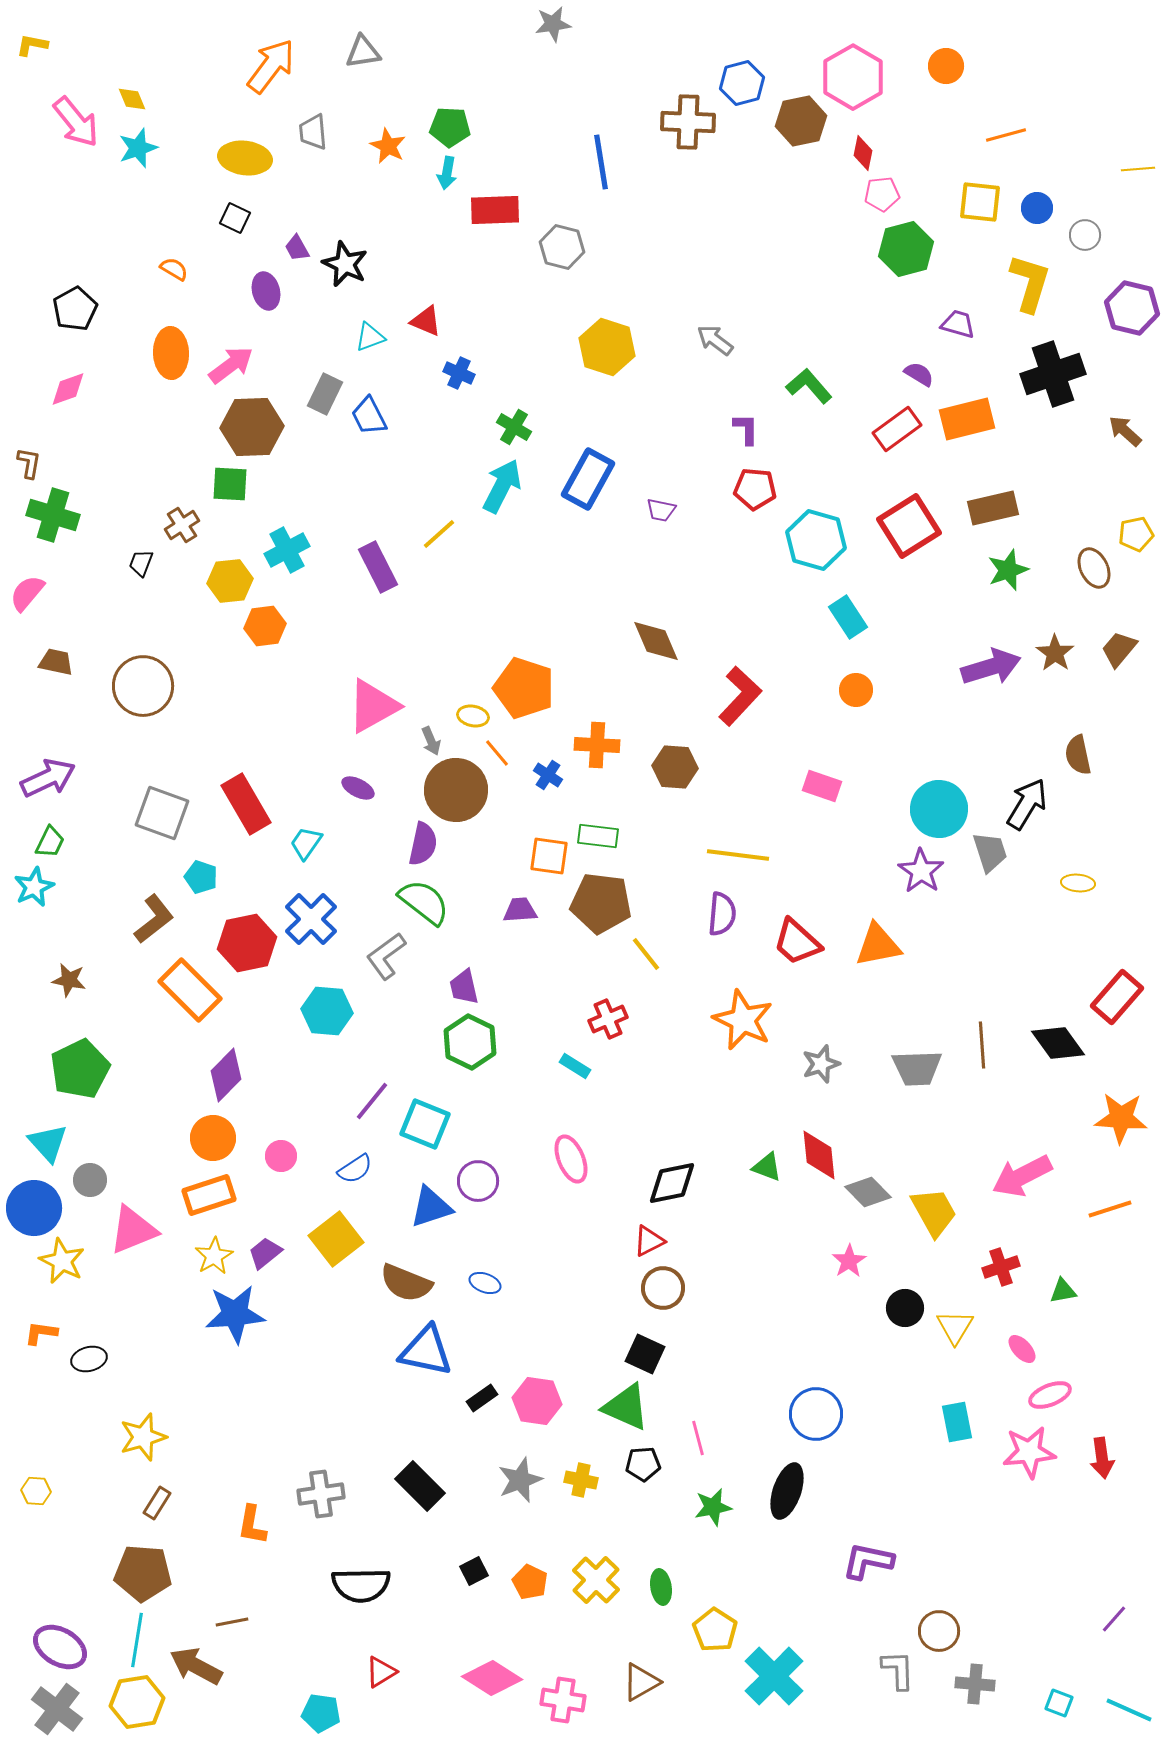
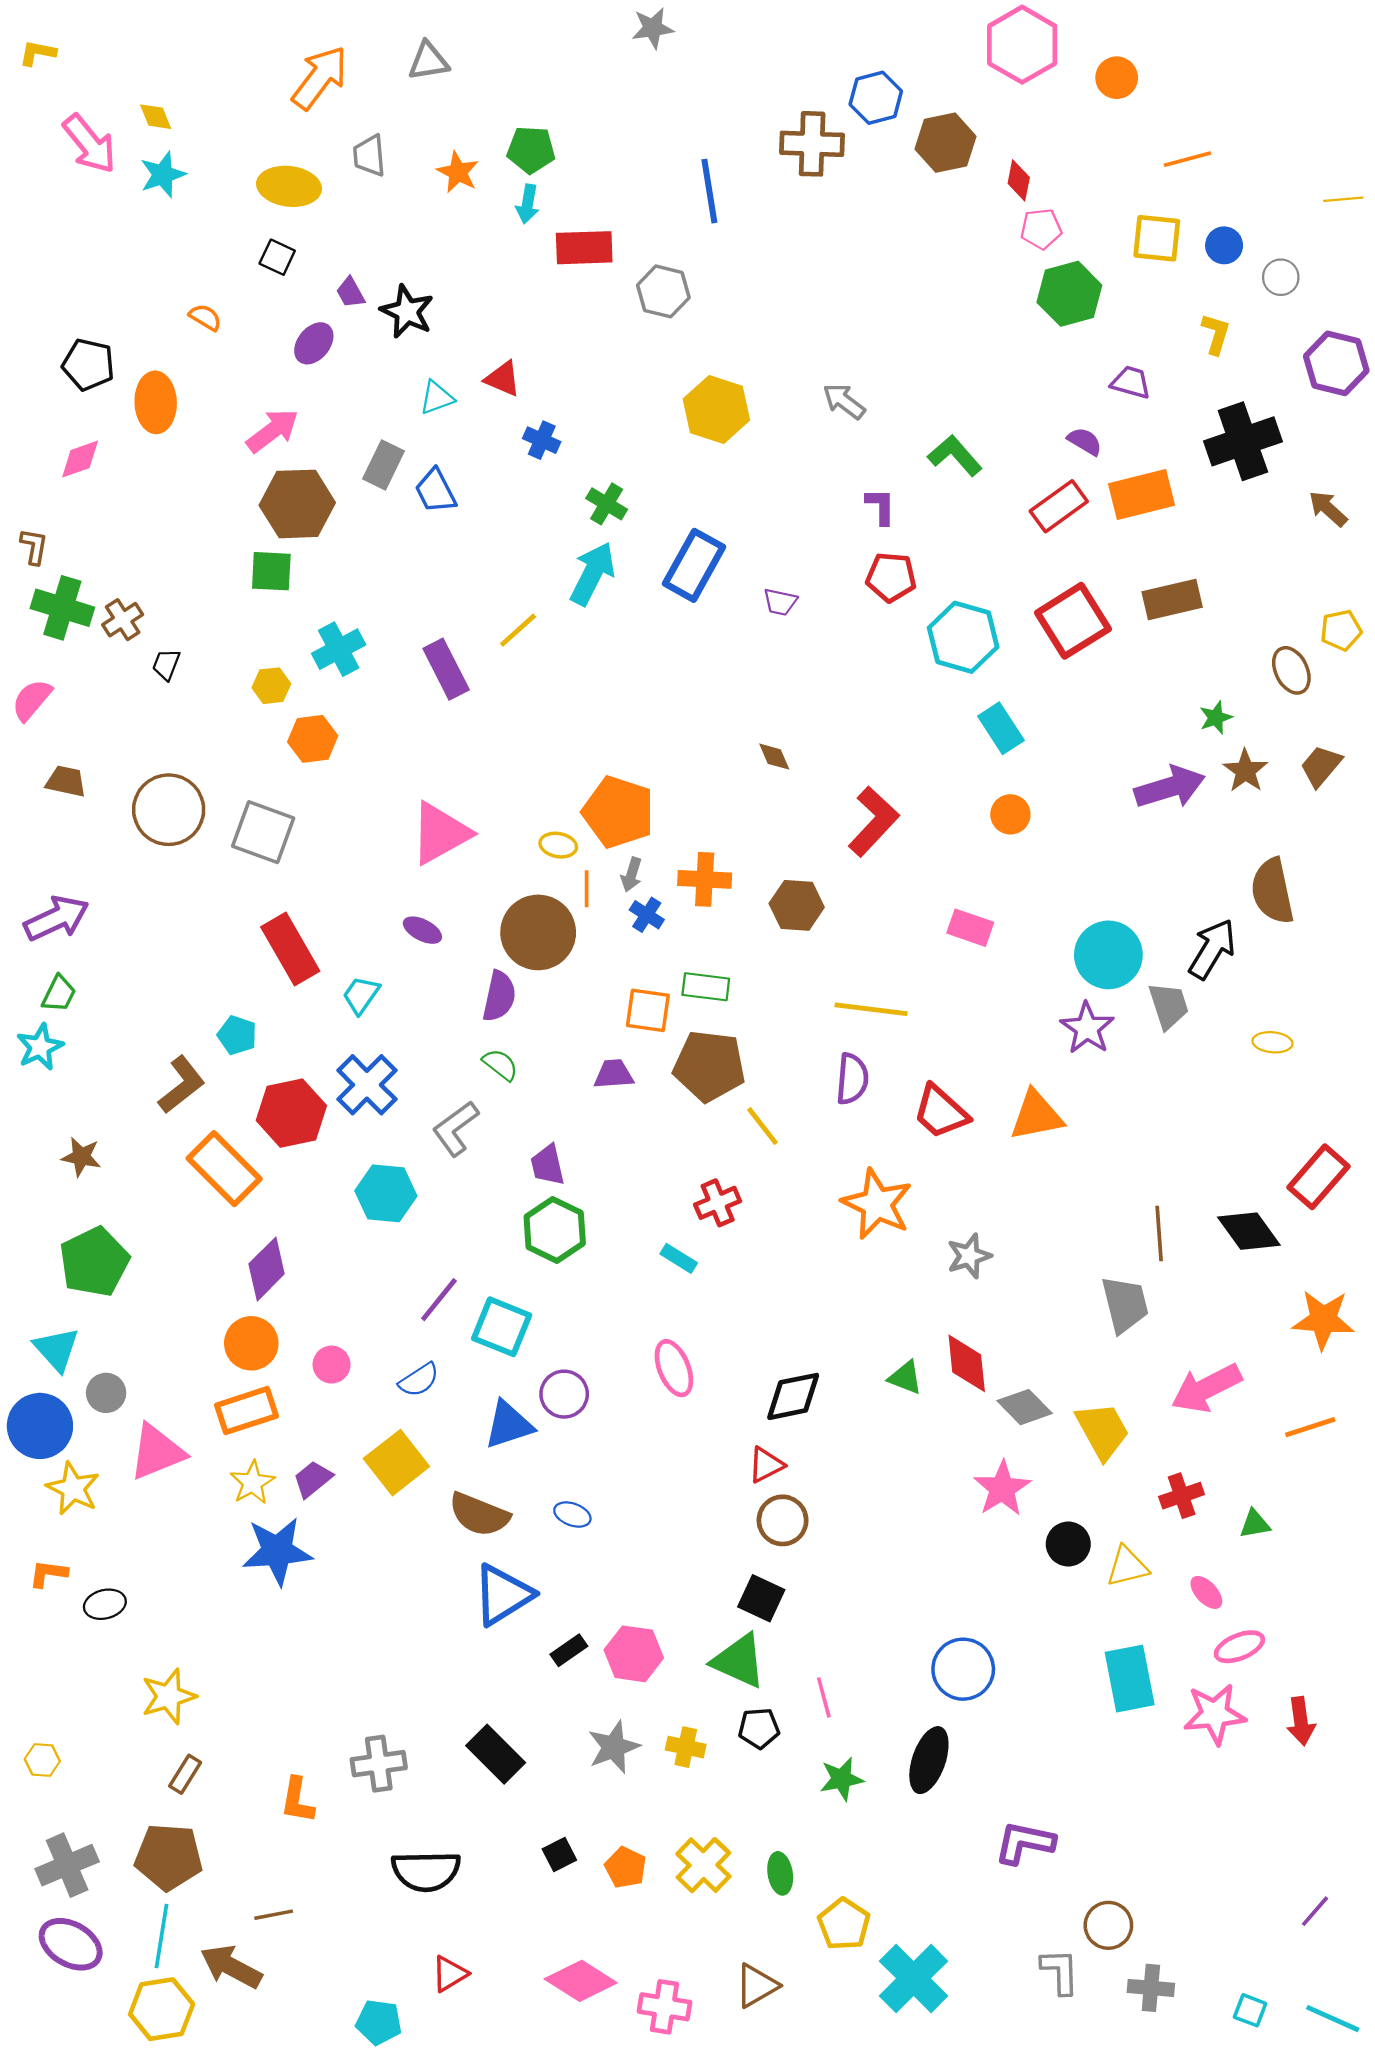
pink hexagon: (853, 77) -> (1022, 45), moved
yellow L-shape: (1030, 283) -> (1216, 334), size x0.6
purple ellipse: (266, 291) -> (314, 343), turned 54
black pentagon: (75, 309) -> (88, 365), turned -30
orange ellipse: (171, 353) -> (156, 402), moved
brown cross: (182, 525) -> (123, 620), moved
green star: (1008, 570) -> (1216, 718), moved, size x0.7
yellow hexagon: (230, 581) -> (271, 686), size x0.7
brown diamond: (656, 641) -> (774, 757), size x0.6
gray arrow: (431, 741) -> (631, 875), moved, turned 40
orange line: (497, 753) -> (587, 889), turned 40
brown semicircle: (1078, 755) -> (1272, 891), size x1.4
gray square: (162, 813) -> (263, 832), moved
green semicircle: (424, 902) -> (500, 1065), size x0.6
gray trapezoid: (917, 1068) -> (1125, 1304), moved, turned -102
pink star: (849, 1261) -> (1002, 1489), size x1.4
yellow triangle: (955, 1327) -> (1127, 1566), turned 45
blue triangle: (426, 1351) -> (503, 1595), turned -44
cyan rectangle: (957, 1422) -> (1130, 1679), size x1.4
gray cross: (57, 1709) -> (67, 1865), moved, turned 30

